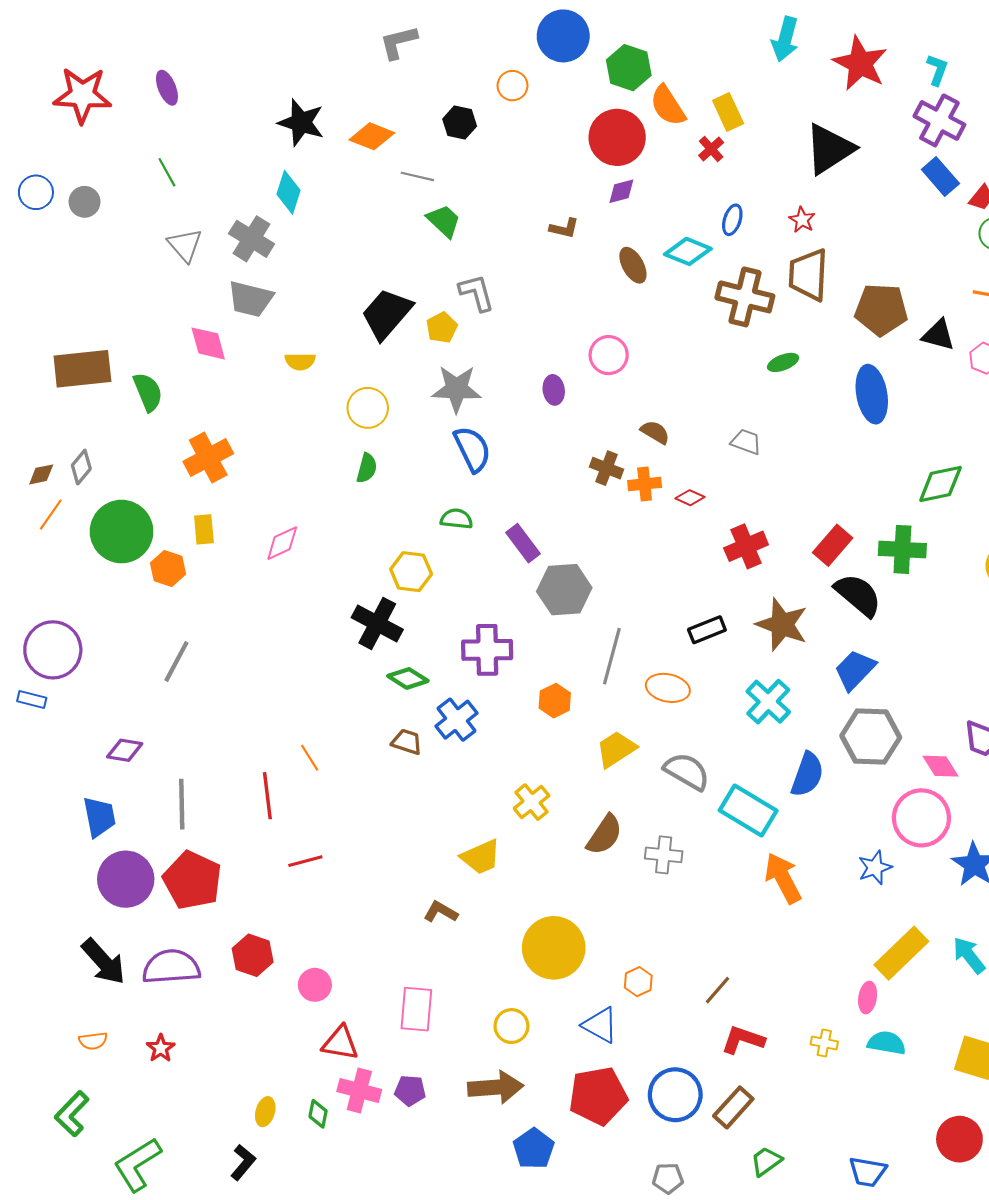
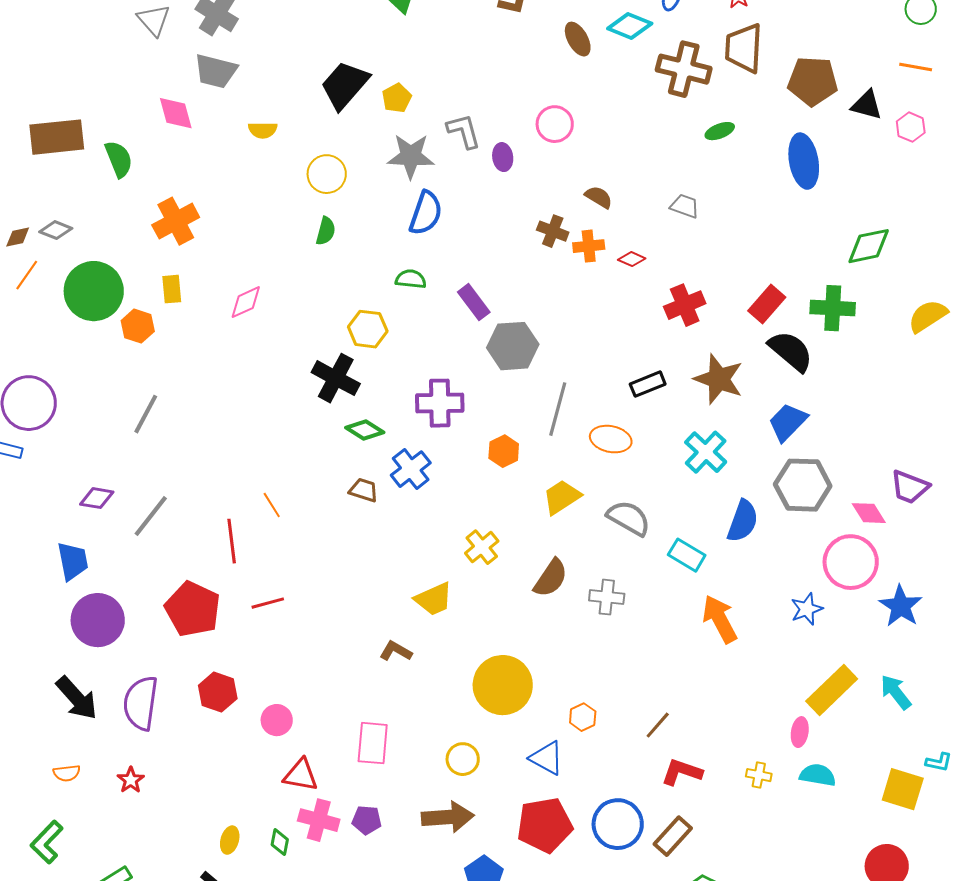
gray L-shape: (477, 293) -> (464, 131), moved
blue semicircle: (472, 449) -> (426, 213), turned 45
gray diamond: (81, 467) -> (56, 230), turned 72
gray line: (182, 804) -> (151, 516), moved, turned 39
cyan rectangle: (748, 810) -> (687, 555), size x0.7
red pentagon: (192, 880) -> (193, 609), moved
purple semicircle: (171, 967) -> (141, 703), turned -78

